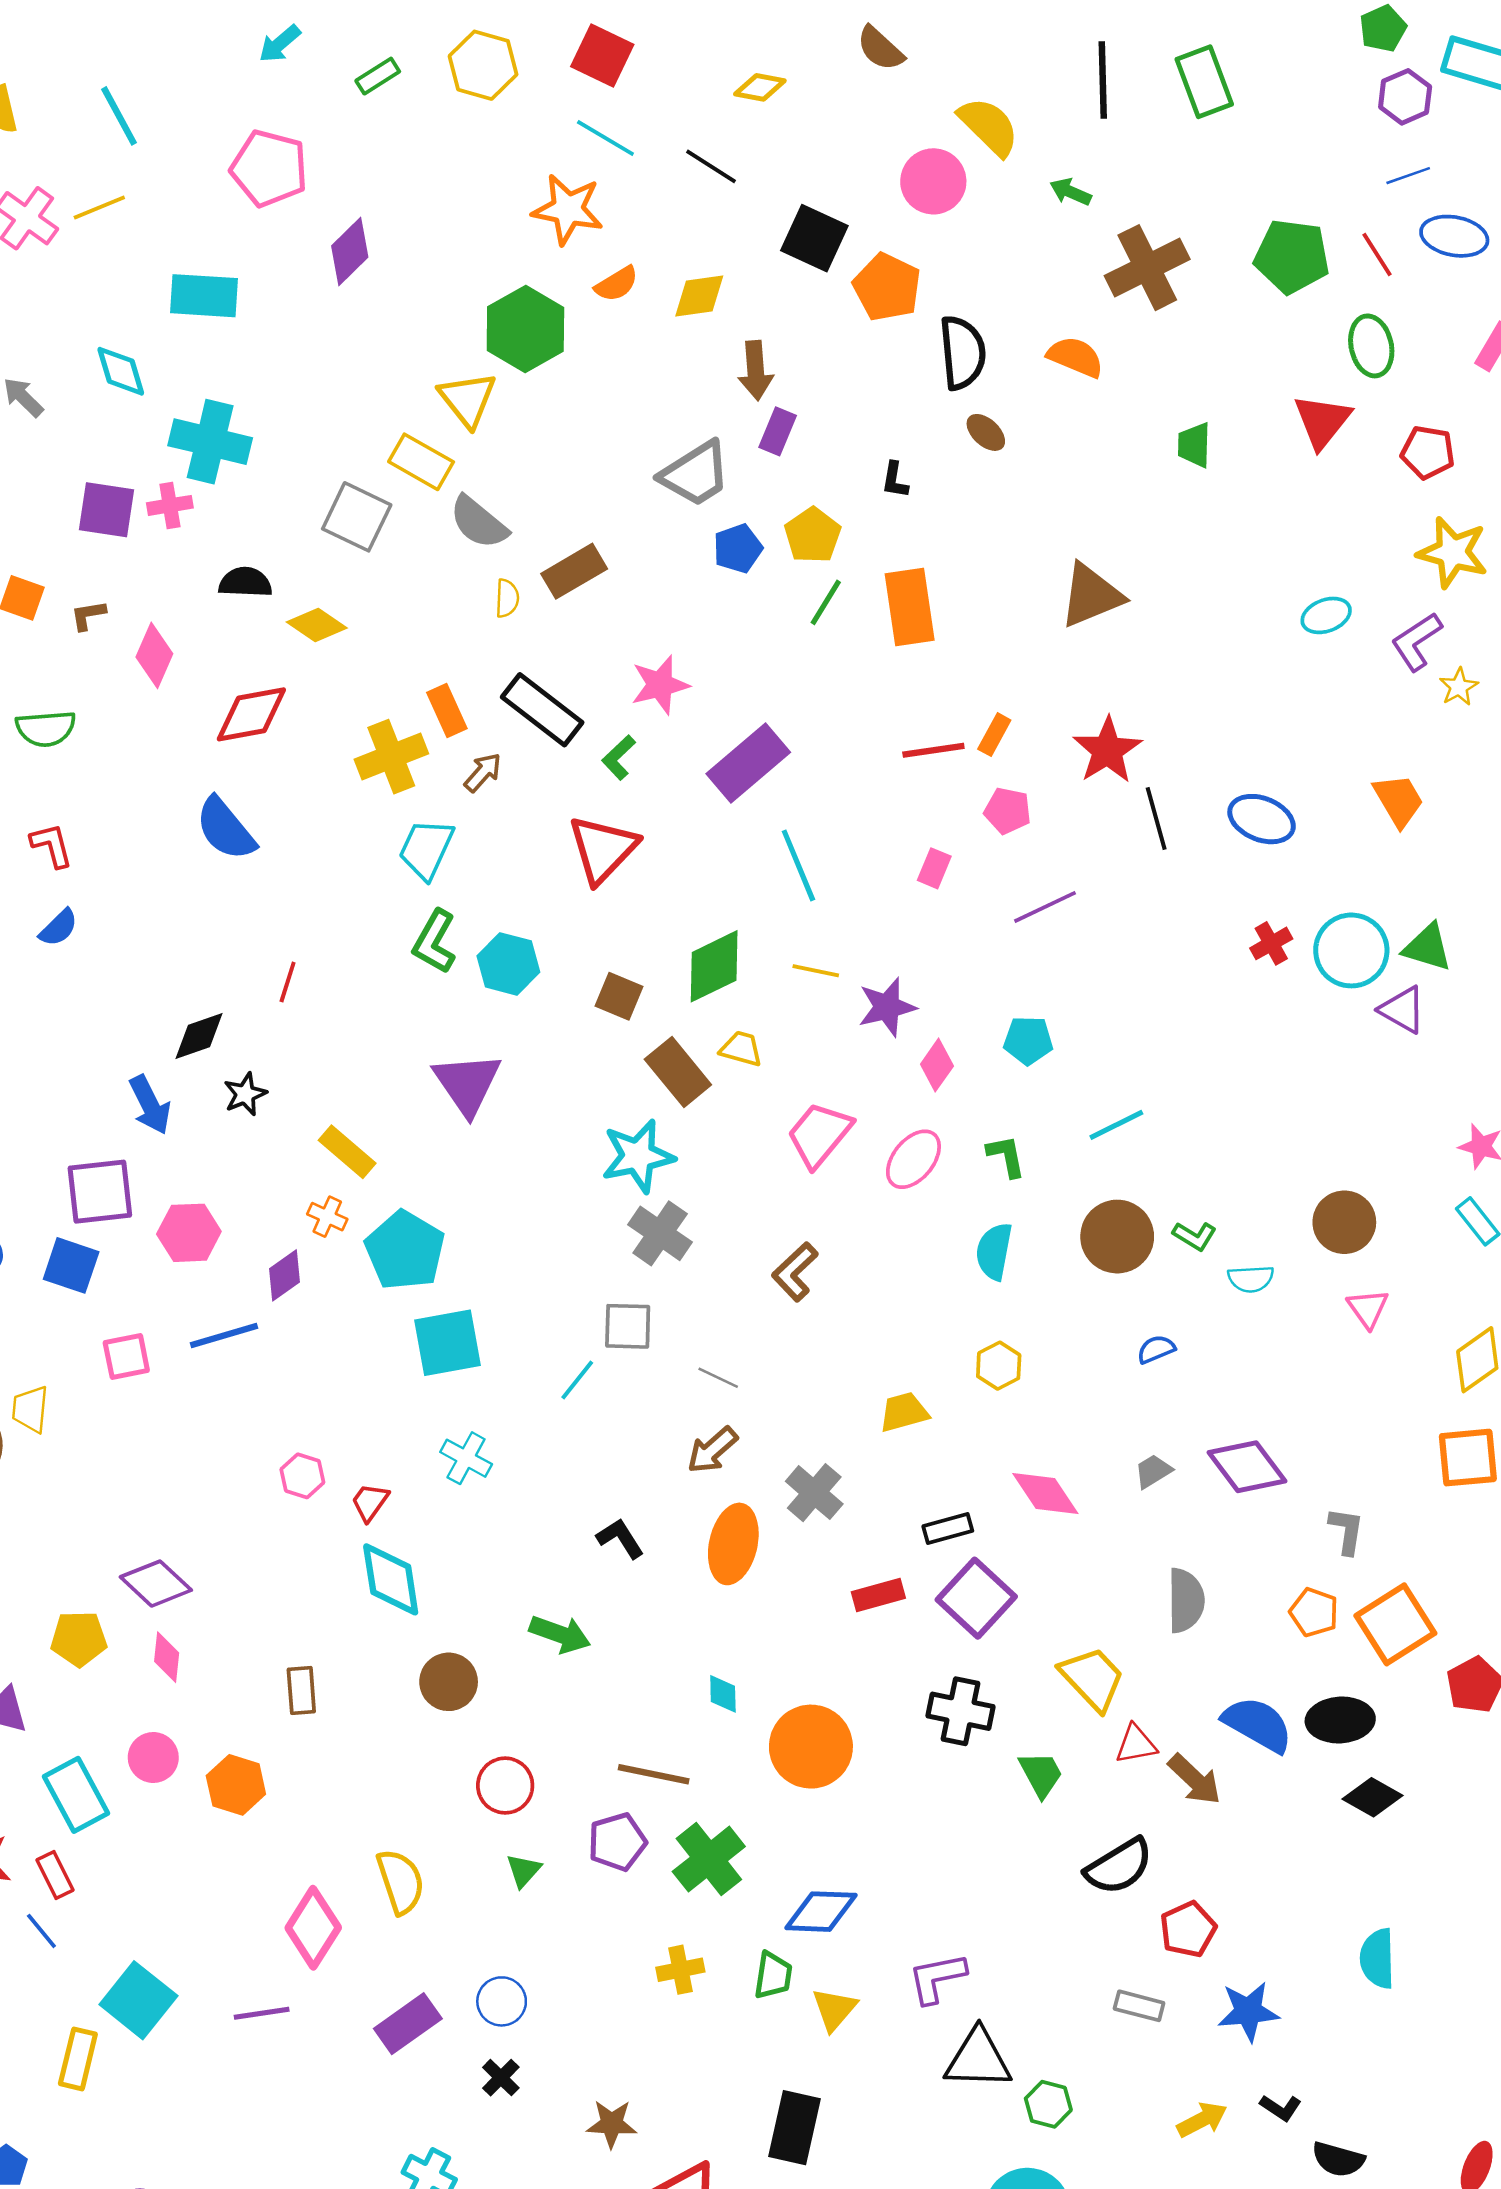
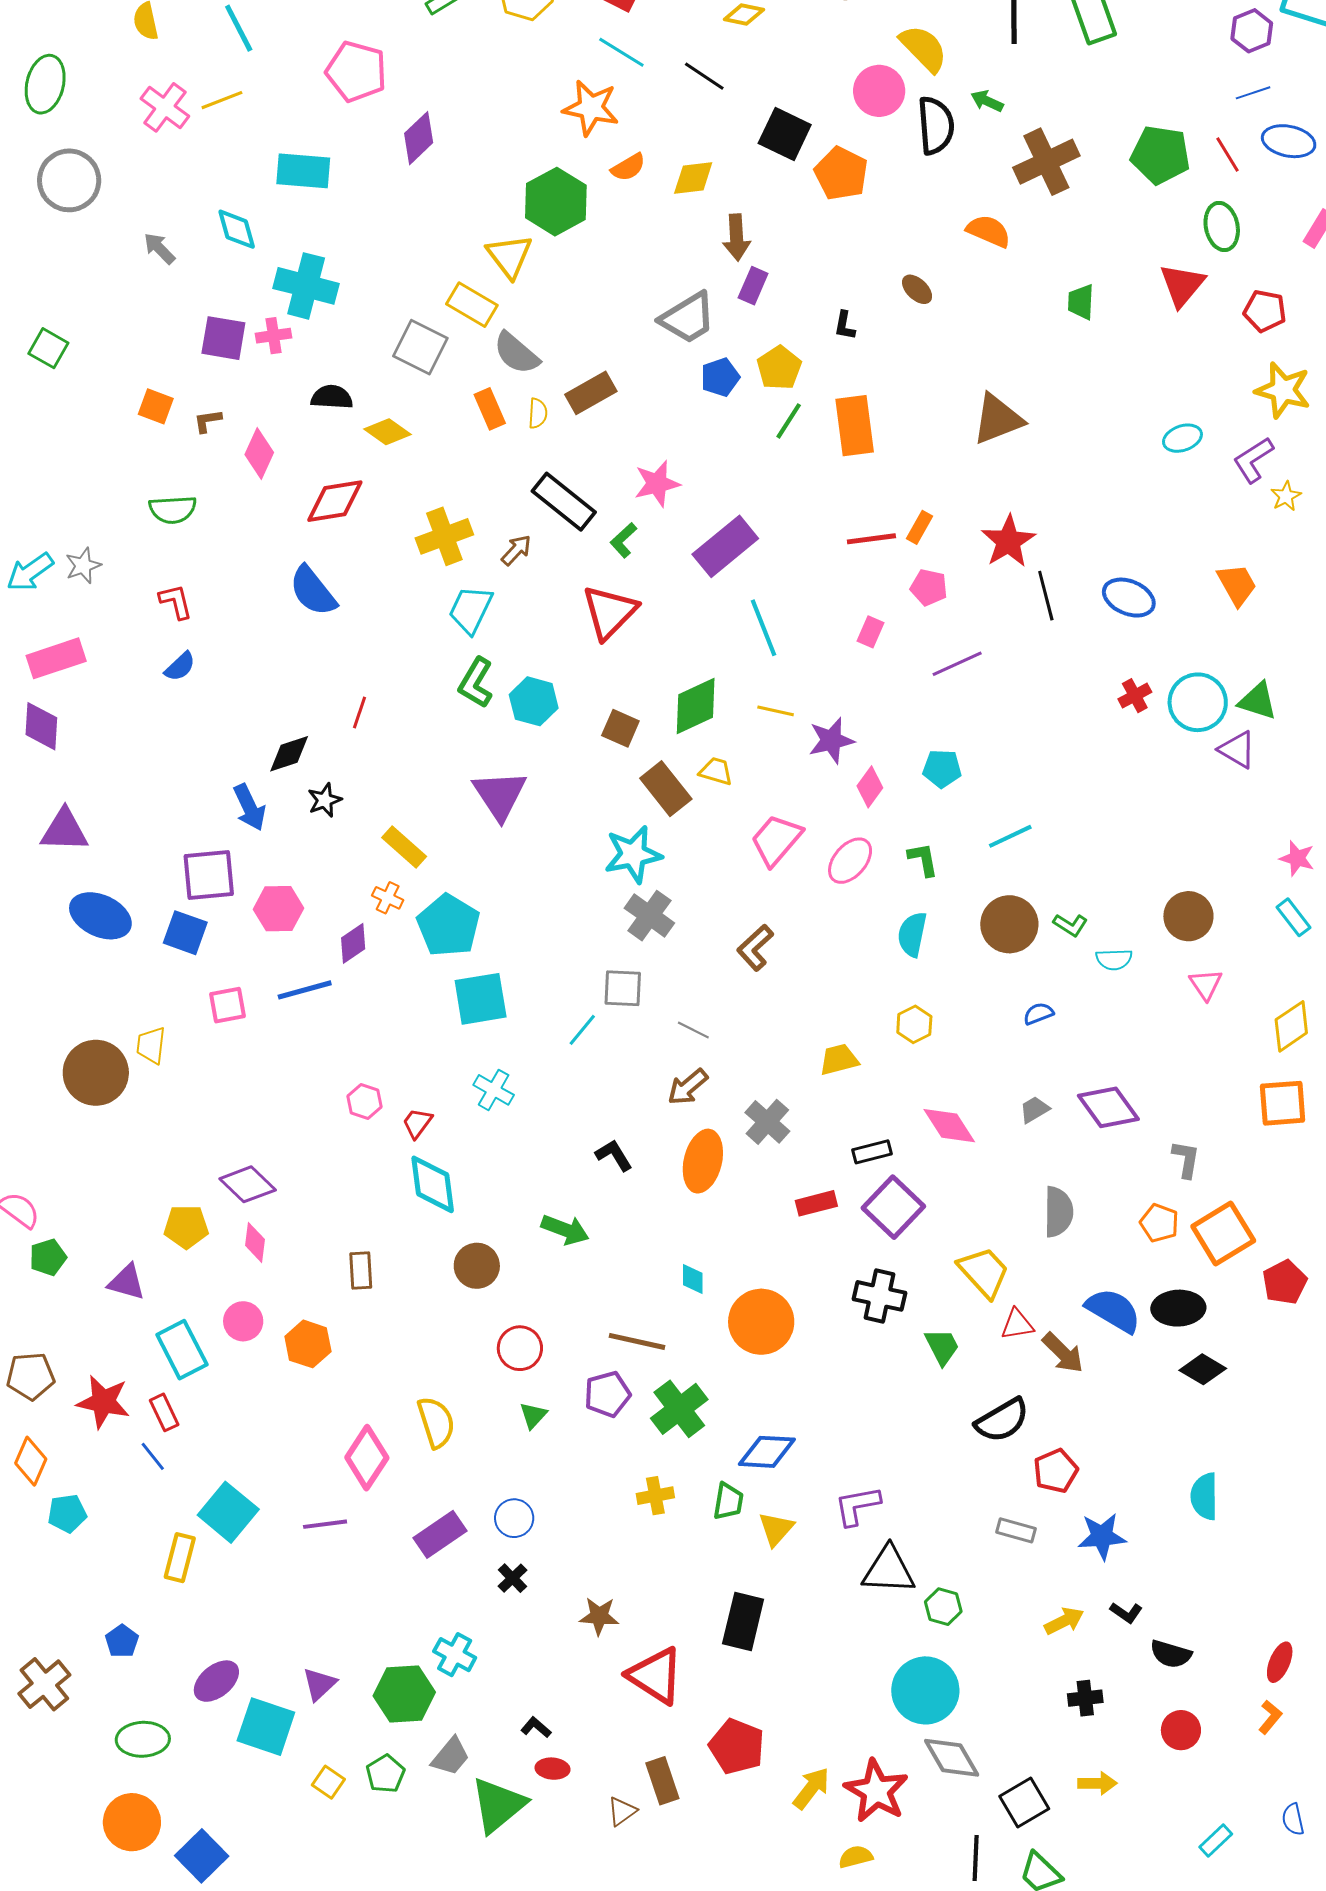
black semicircle: (962, 353) -> (936, 125), moved
orange rectangle: (447, 710) -> (490, 409), moved

